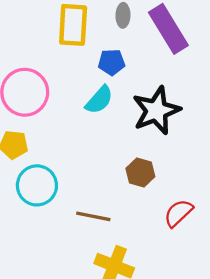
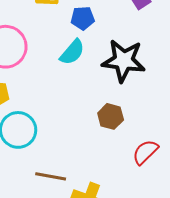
black star: (156, 111) -> (124, 61), turned 30
brown line: (93, 216) -> (51, 176), moved

